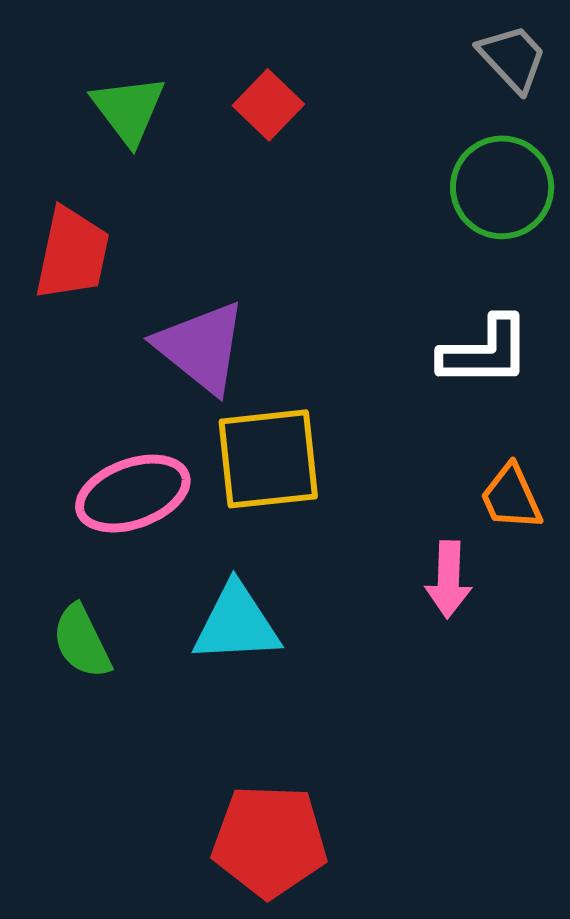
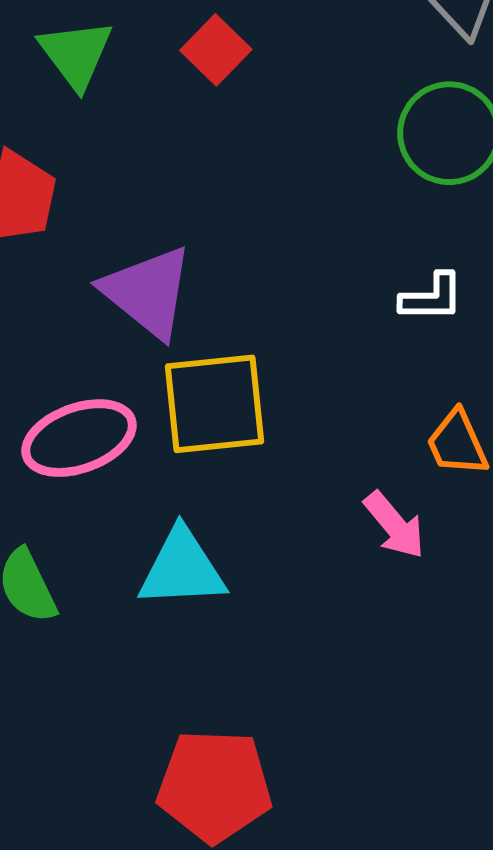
white L-shape: (485, 352) -> (432, 297), size x0.7
pink arrow: (449, 579) -> (394, 525), turned -42

